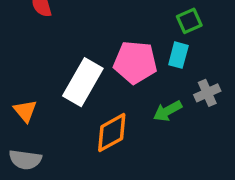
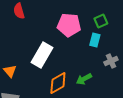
pink pentagon: (135, 62) -> (69, 25), moved
green arrow: (168, 111) -> (84, 79), moved

